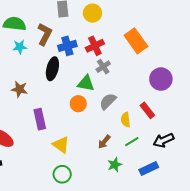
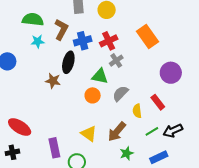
brown star: (19, 89) -> (53, 81), moved
purple rectangle: (40, 119) -> (54, 148), moved
brown arrow: (104, 142) -> (117, 132), size x1.5
green line: (132, 142) -> (152, 131), moved
yellow triangle: (61, 145) -> (89, 134), moved

